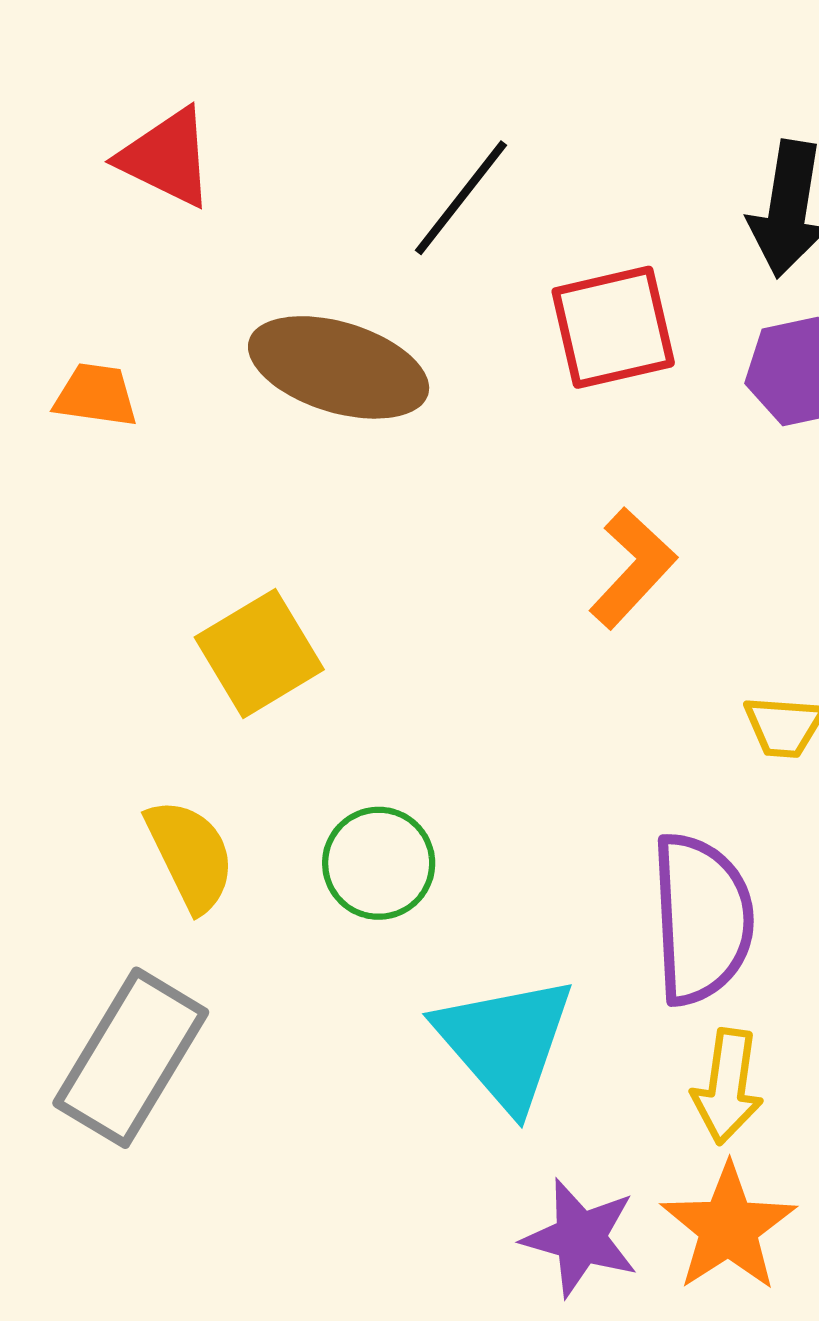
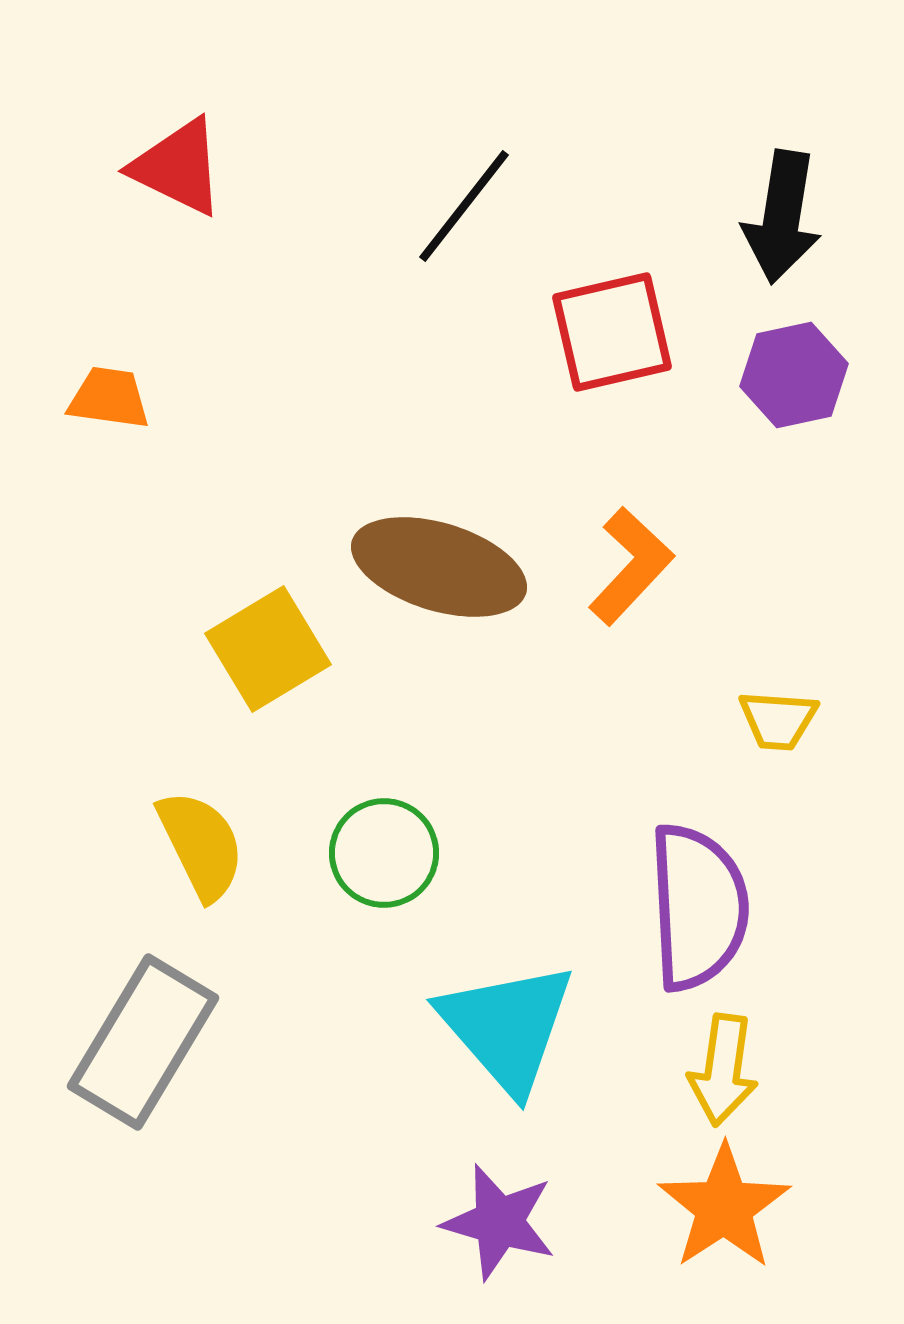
brown ellipse: (339, 367) -> (439, 567), moved
purple star: (580, 1238) -> (499, 1222), moved

